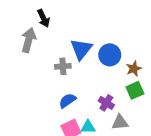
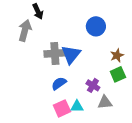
blue triangle: (81, 49) -> (71, 54), moved
blue circle: (110, 55) -> (96, 26), moved
gray cross: (63, 66) -> (55, 53), size x1.5

